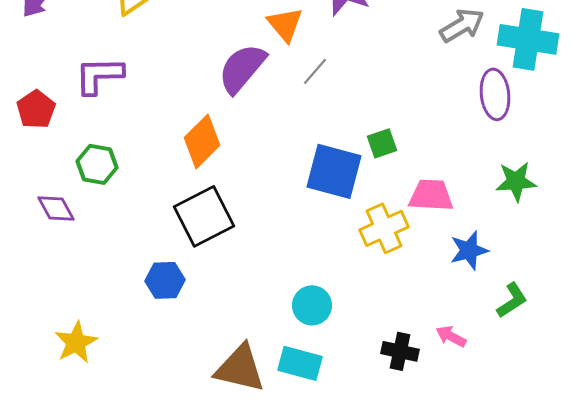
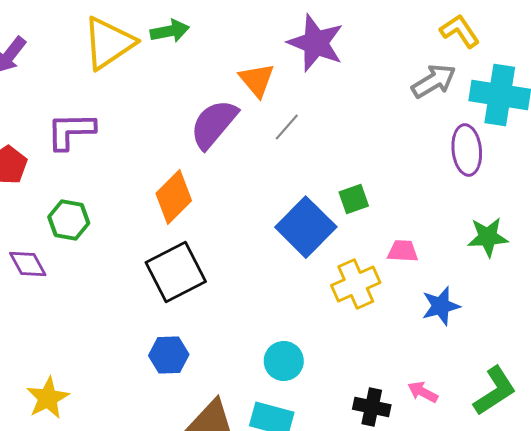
blue square: (334, 171) -> (306, 227), turned 30
pink trapezoid: (431, 195) -> (403, 251), size x0.7
blue hexagon: (165, 280) -> (169, 355), moved
green L-shape: (512, 300) -> (495, 391), moved, size x1.4

